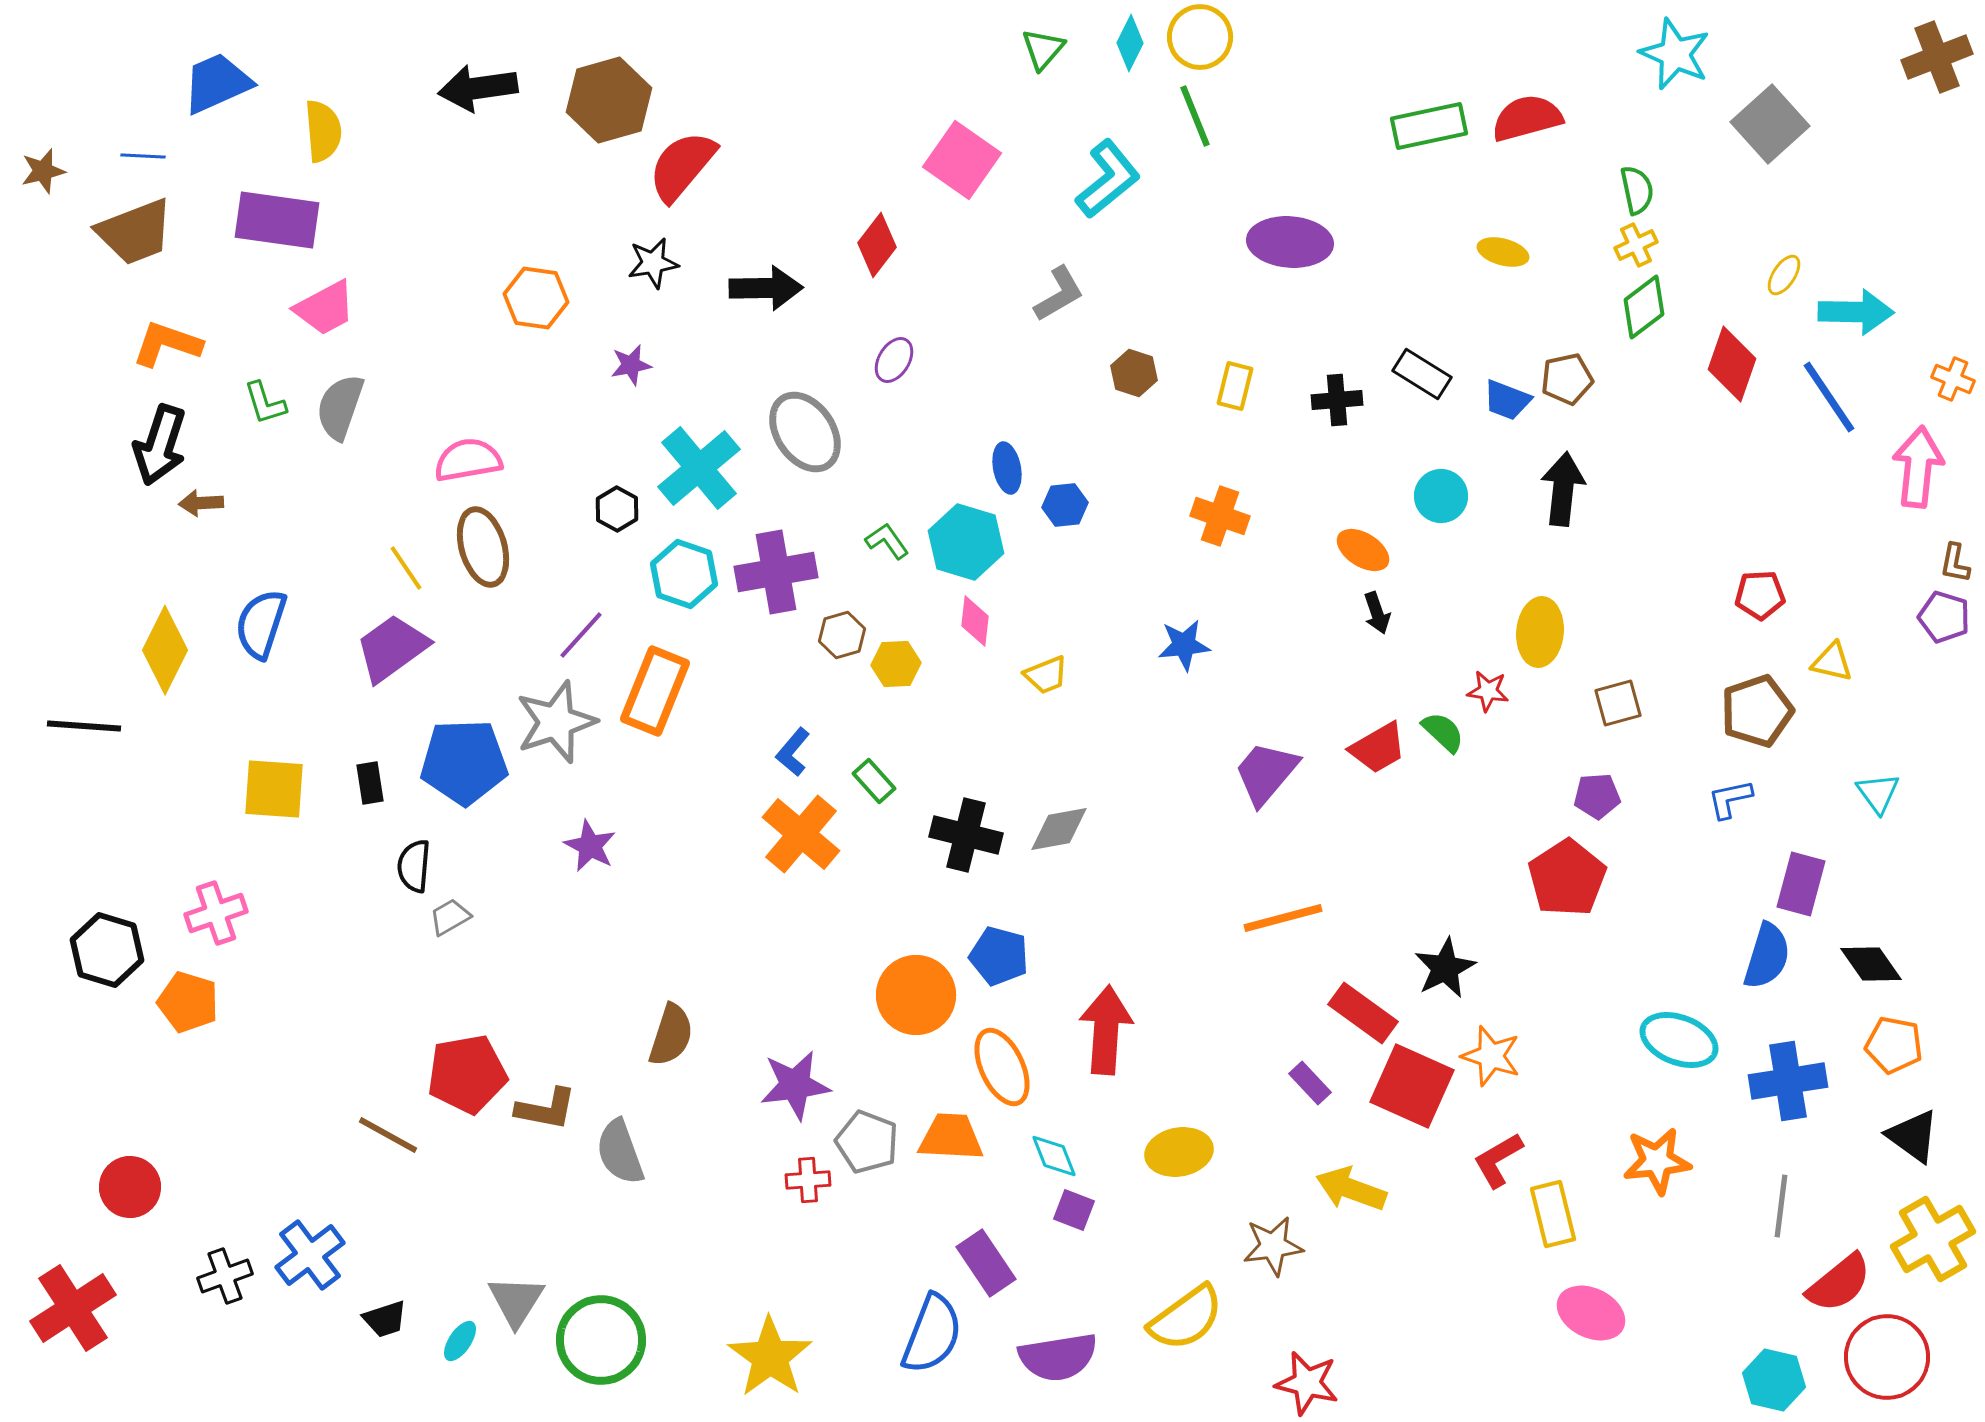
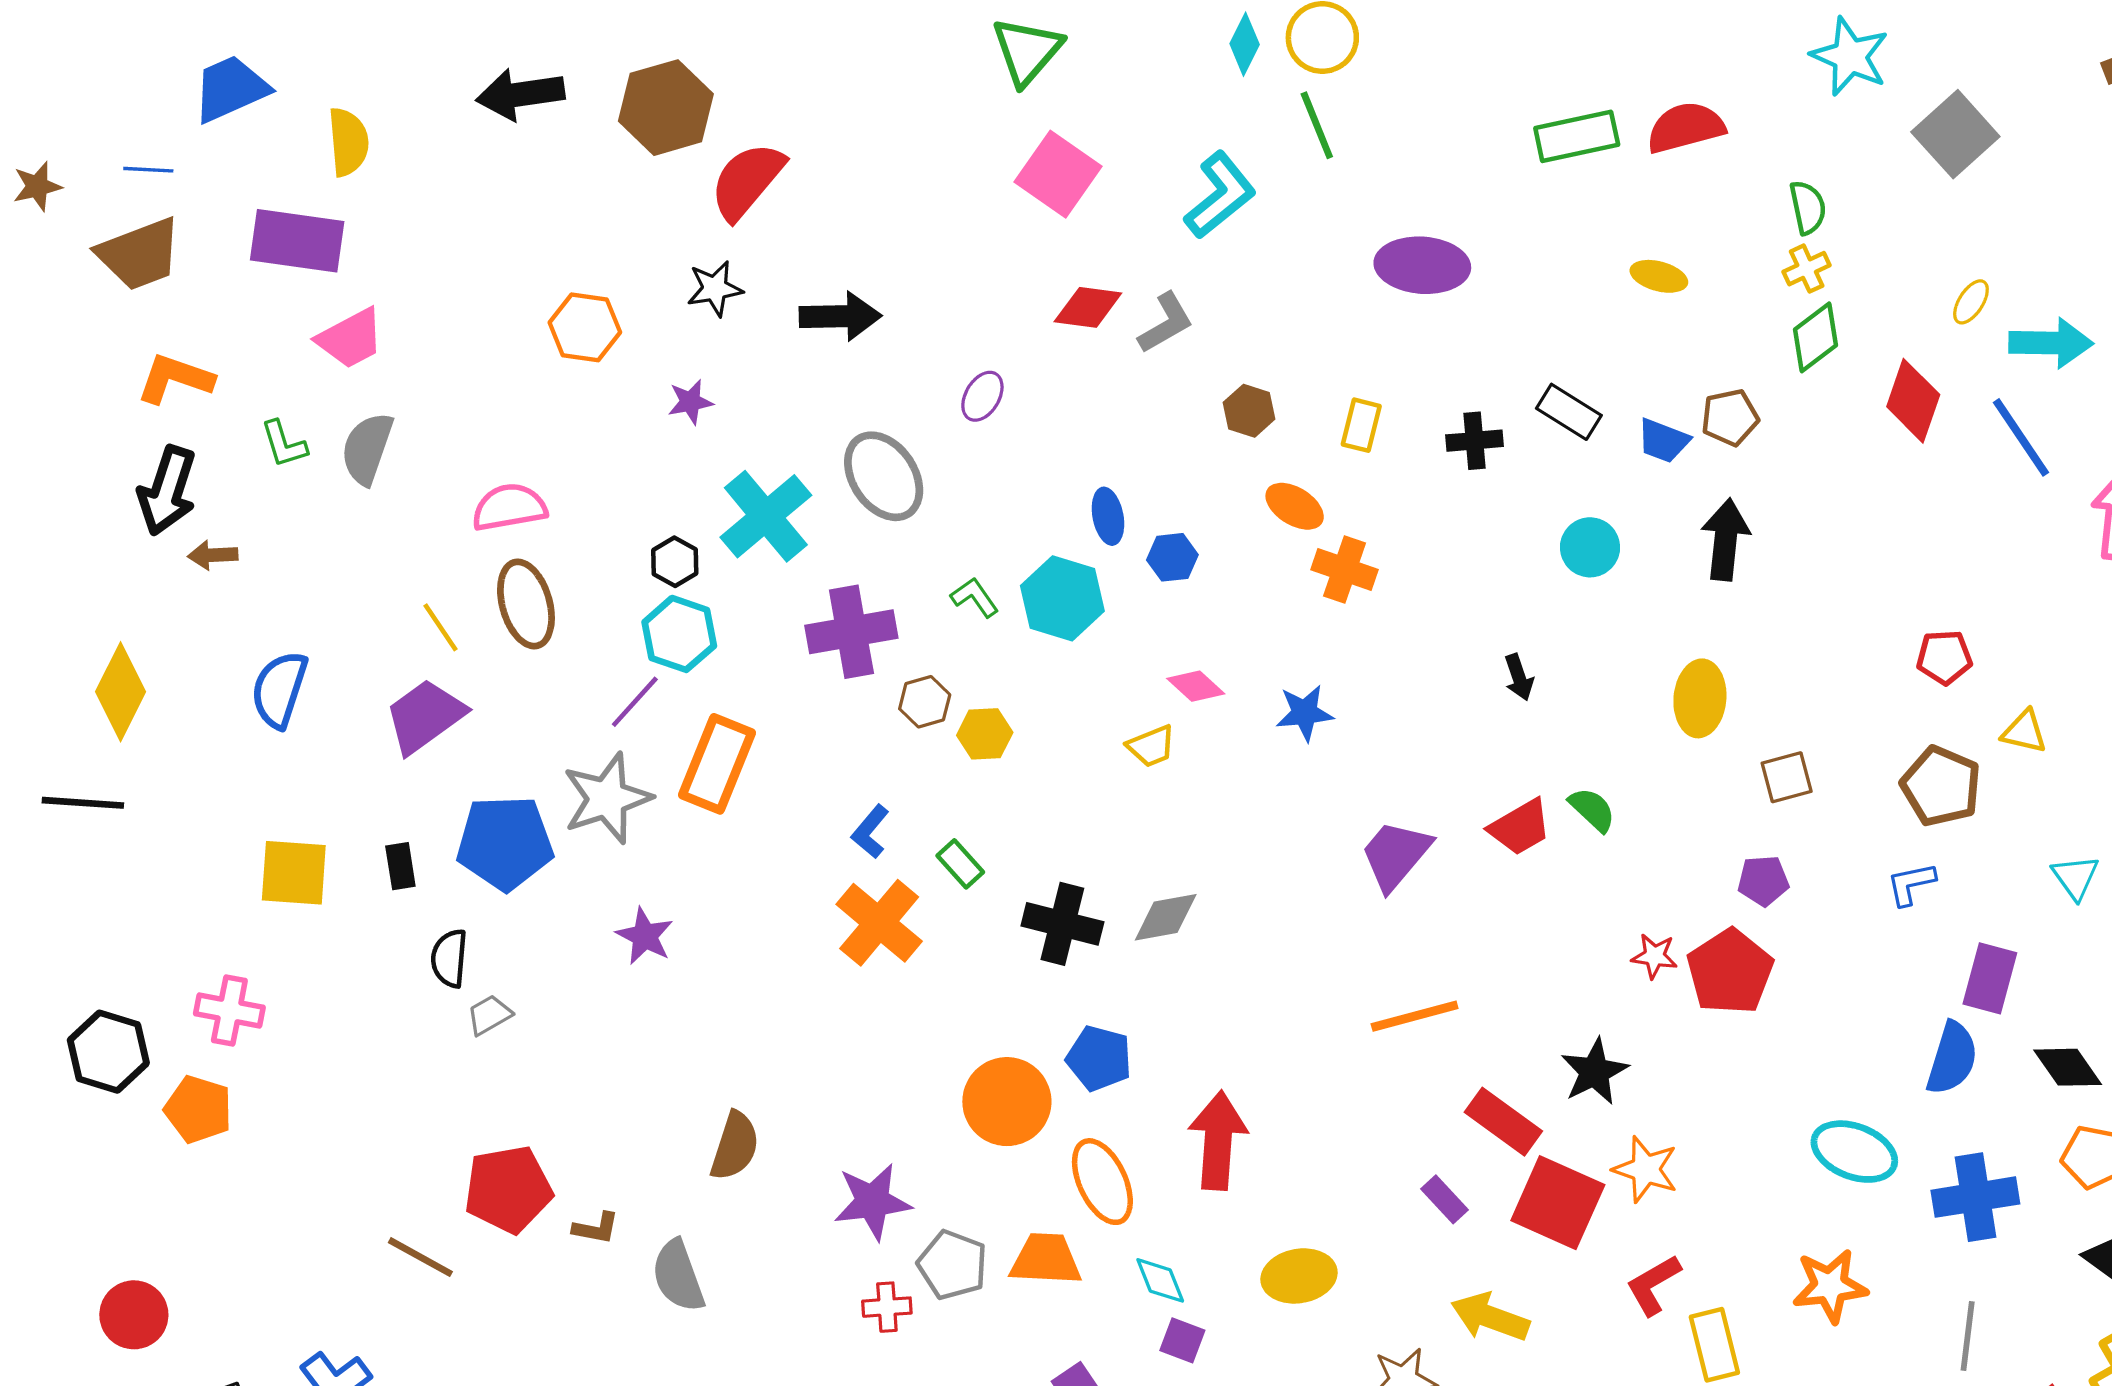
green triangle: (1043, 49) -> (1027, 51), moved, size x1.5
red diamond: (877, 245) -> (1088, 307), moved, turned 60
orange ellipse: (1363, 550) -> (1295, 506), moved
cyan hexagon: (684, 574) -> (679, 634), moved
pink diamond: (975, 621) -> (1196, 686), moved, turned -54
yellow diamond: (165, 650) -> (121, 692), moved
red star: (1488, 691) -> (1654, 956), moved
brown pentagon: (1757, 711) -> (1941, 786), turned -30
pink cross: (216, 913) -> (229, 1011), turned 30
brown L-shape: (546, 1109) -> (596, 1228), size x0.7

